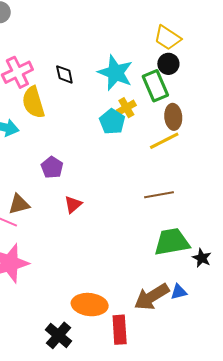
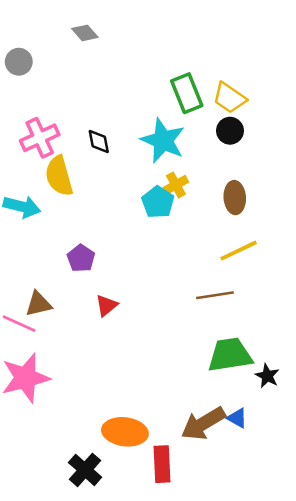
green rectangle: (155, 86) -> (187, 93), moved
yellow line: (164, 141) -> (239, 251), moved
blue triangle: (179, 292) -> (237, 418), turned 42

